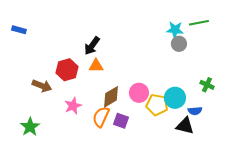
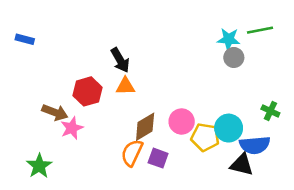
black arrow: (92, 46) -> (120, 60), turned -66
pink star: (73, 106) -> (72, 128), moved
blue semicircle: (195, 111) -> (255, 145), size x1.6

